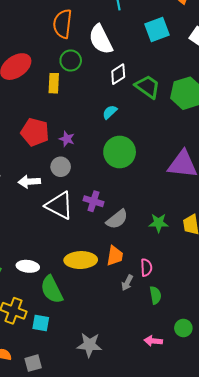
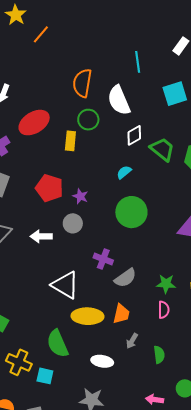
white triangle: (59, 205) -> (65, 285), moved
white ellipse: (28, 266) -> (102, 361), moved
pink semicircle: (146, 268) -> (164, 310), moved

